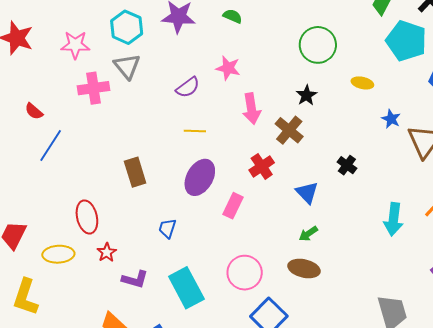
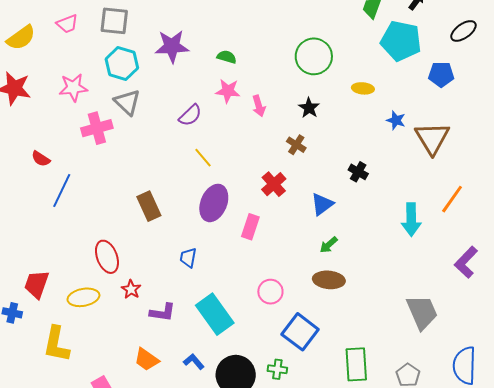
green semicircle: (233, 16) -> (227, 57), moved
pink arrow: (251, 109) -> (259, 106), moved, size x0.7
brown cross: (289, 130) -> (296, 145), size x0.7
yellow line: (195, 131) -> (203, 158), turned 55
blue triangle: (307, 193) -> (322, 204), turned 45
pink circle: (245, 273) -> (270, 292), size x0.7

